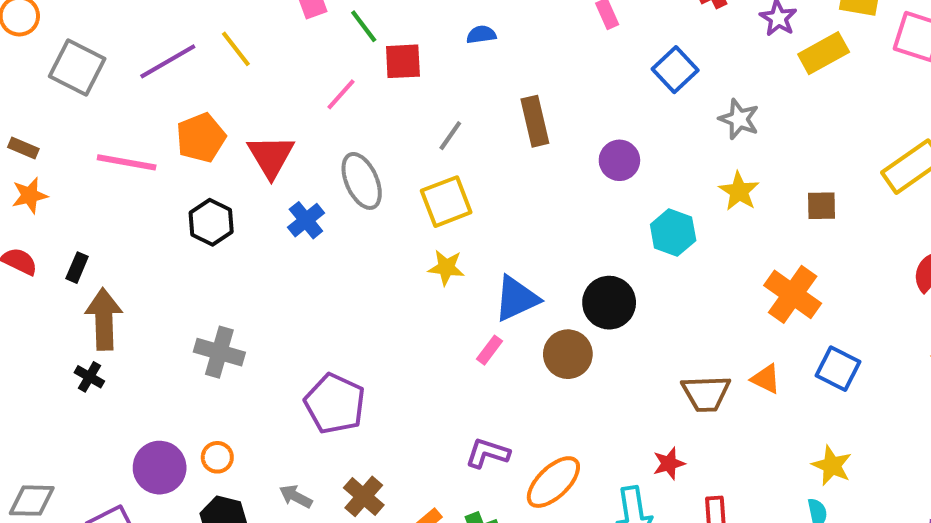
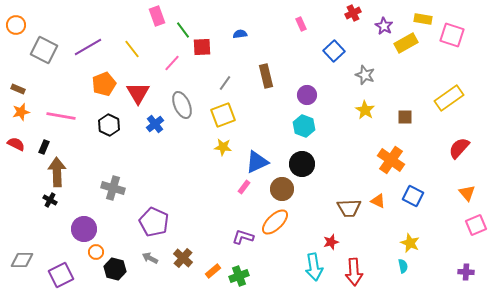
yellow line: (236, 49) -> (132, 49), moved
pink line: (127, 162) -> (61, 116), moved
cyan hexagon: (673, 233) -> (304, 126), moved
purple pentagon: (335, 404) -> (154, 222), moved
orange circle: (217, 457) -> (96, 252), moved
purple circle: (160, 468) -> (84, 229), moved
orange ellipse: (553, 482) -> (275, 222), moved

